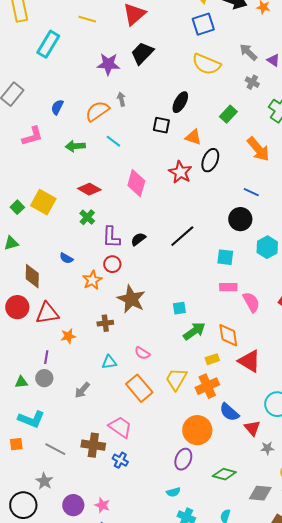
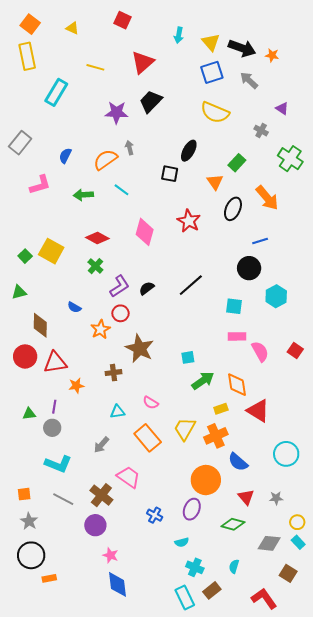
gray arrow: (248, 52) -> (249, 80), moved
orange triangle: (193, 137) -> (215, 182), moved, turned 36
black ellipse: (210, 160) -> (233, 209), moved
blue line: (251, 192) -> (260, 241), turned -42
purple L-shape: (111, 237) -> (119, 286), turned -125
green triangle: (21, 382) -> (29, 414), moved
gray arrow: (82, 390) -> (101, 445), moved
cyan L-shape: (31, 419) -> (58, 464), moved
red triangle: (252, 428) -> (246, 497), moved
brown cross: (93, 445) -> (101, 495), turned 30
blue cross: (120, 460) -> (155, 515), moved
gray star: (44, 481) -> (29, 521), moved
purple circle: (73, 505) -> (95, 525), moved

